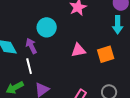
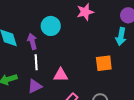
pink triangle: (78, 50) -> (61, 75), moved
white line: (29, 66) -> (36, 62), moved

